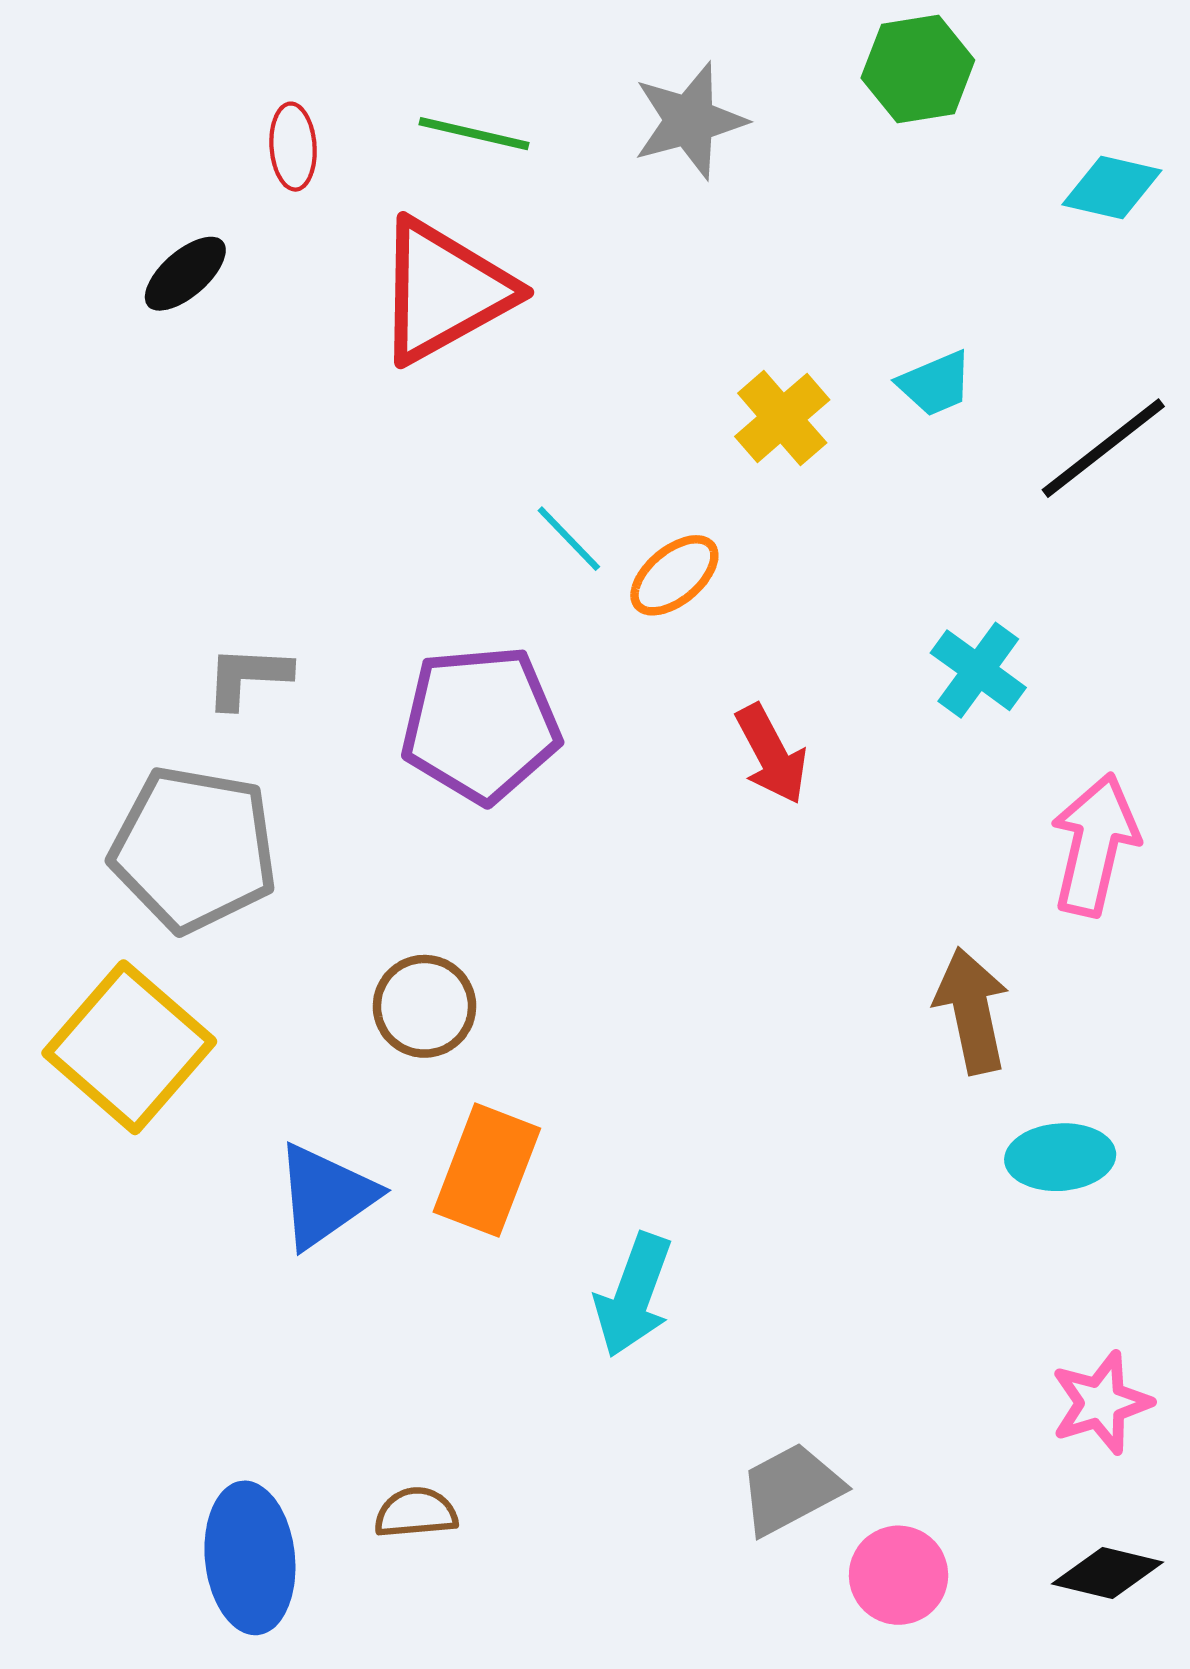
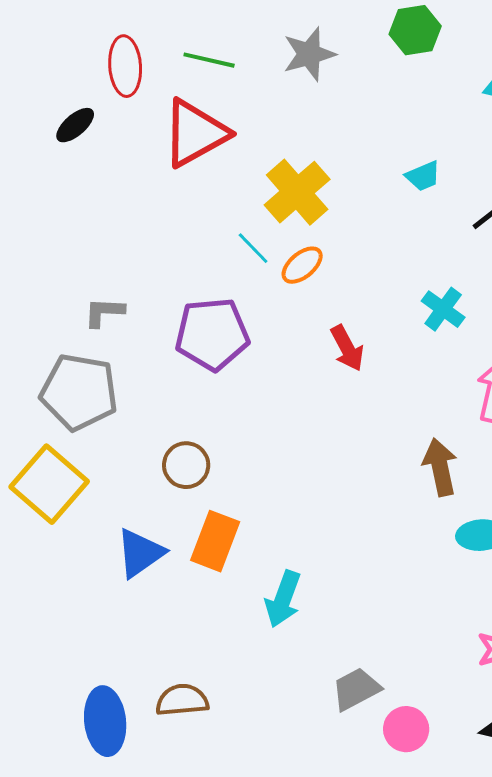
red ellipse: (293, 147) -> (125, 66), size x1.5
yellow cross: (782, 418) -> (297, 192), moved, size x1.5
brown semicircle: (416, 1513) -> (182, 700), size x1.4

